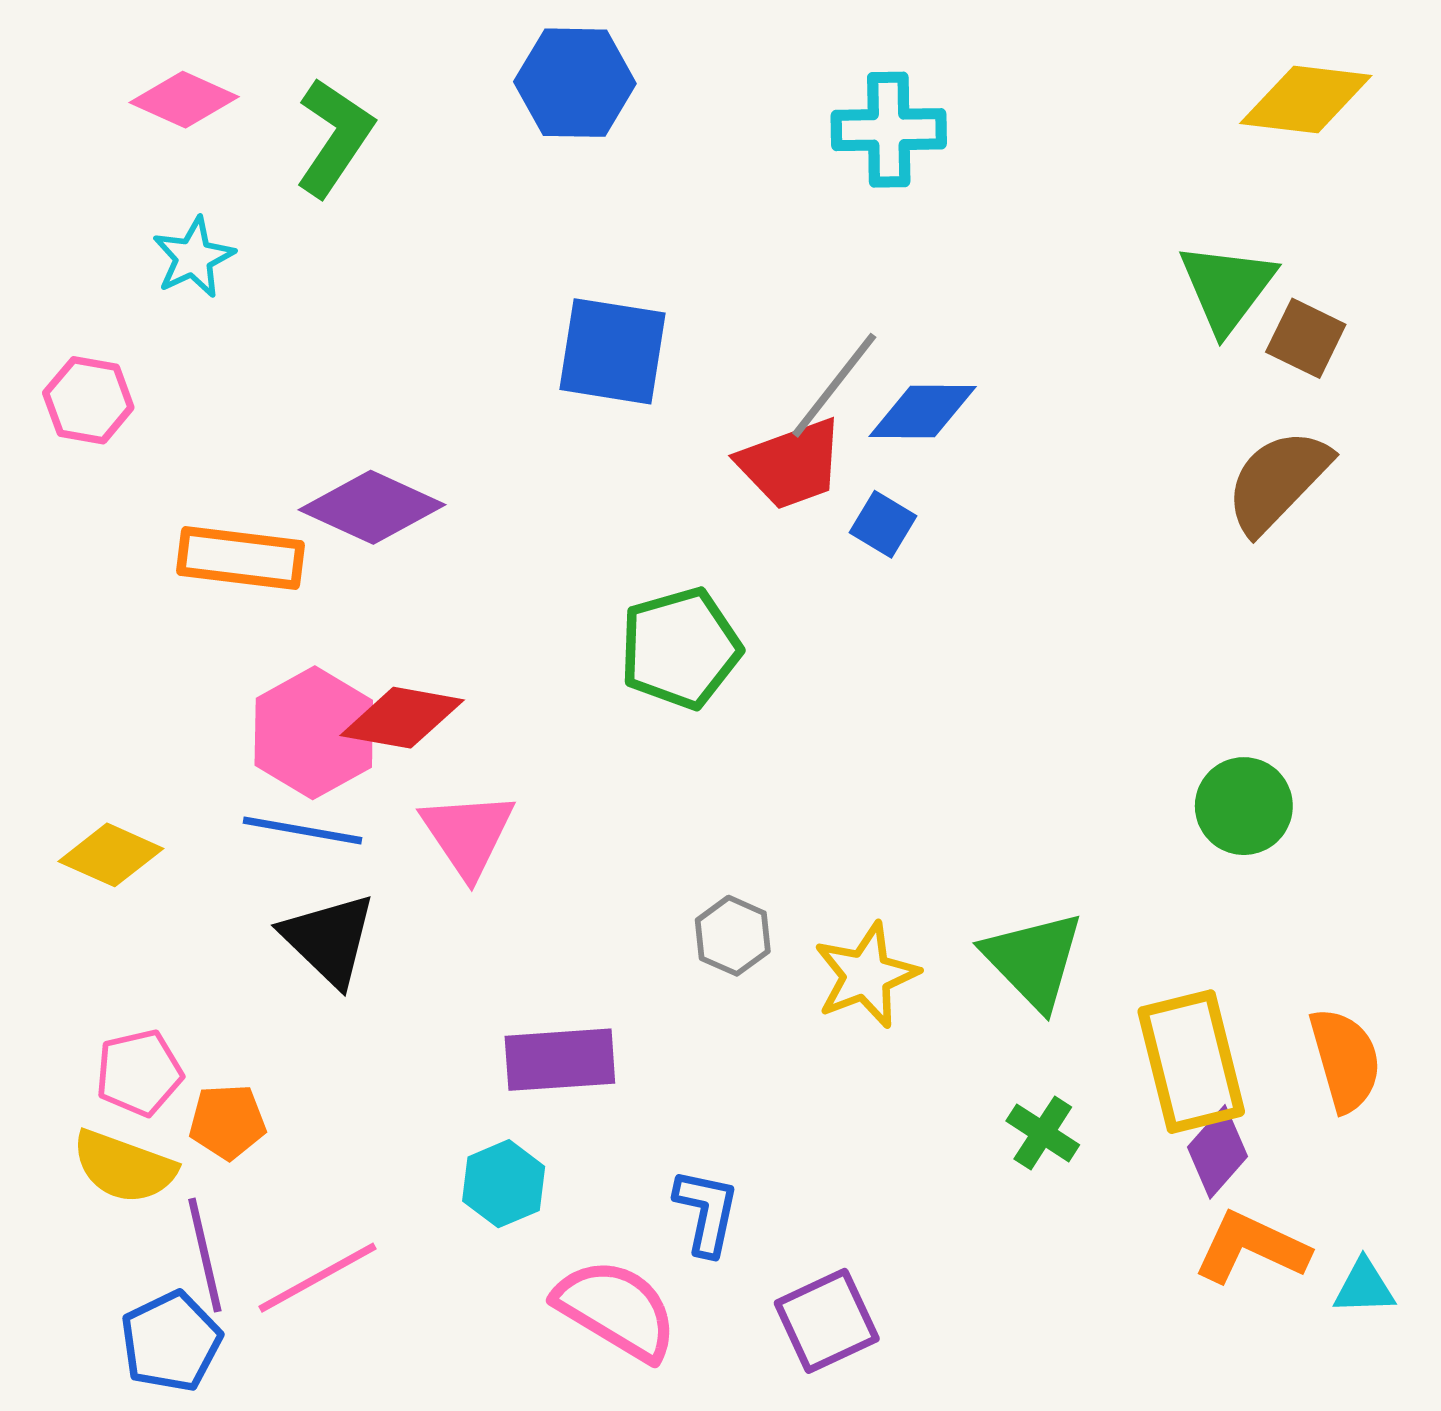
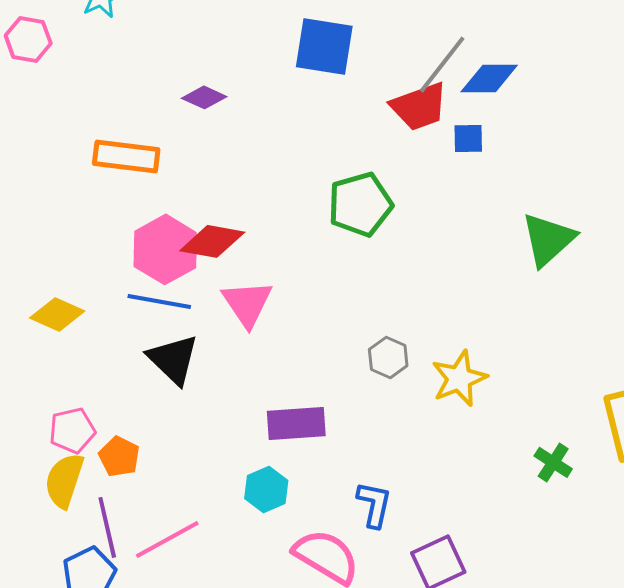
pink hexagon: (88, 400) -> (28, 39), moved
purple diamond: (372, 507) -> (204, 97), moved, size x0.6
blue square: (883, 524) -> (468, 138), turned -32
green triangle: (1033, 960) -> (548, 239), moved, turned 32
orange pentagon: (227, 1122) -> (119, 456), turned 30
yellow semicircle: (124, 1167) -> (64, 480), turned 88

